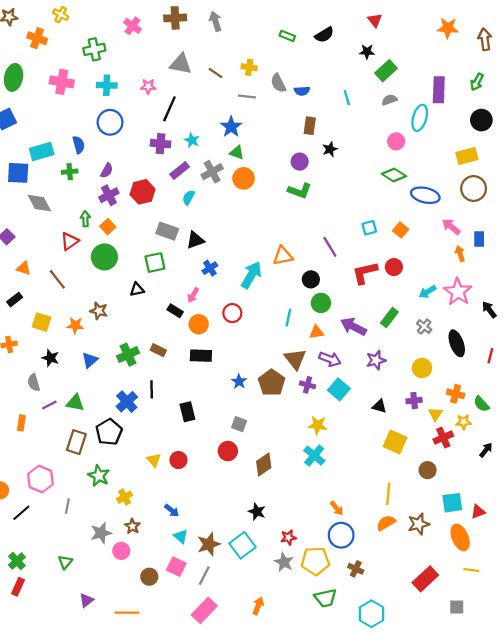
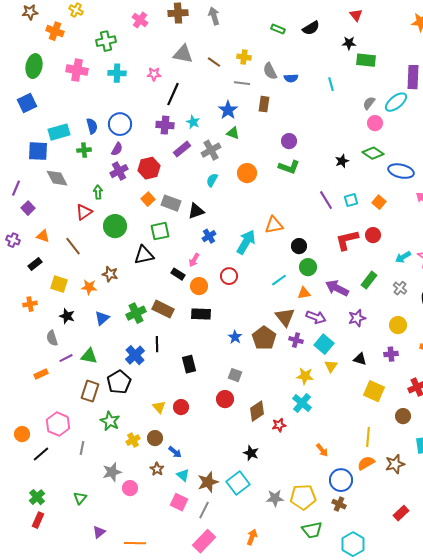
green rectangle: (386, 71) -> (366, 60), turned 48
gray semicircle: (389, 100) -> (369, 103), moved, turned -32
cyan ellipse: (420, 118) -> (396, 102), turned 35
blue circle: (110, 122) -> (120, 124), moved
brown rectangle: (310, 126) -> (264, 104), moved
black star: (330, 149) -> (342, 161), moved
orange circle: (244, 178) -> (247, 173), moved
cyan semicircle: (189, 197) -> (212, 180), moved
orange square: (108, 227) -> (148, 199), moved
purple line: (330, 247) -> (326, 200), moved
black triangle: (137, 289) -> (144, 255), size x1.5
cyan line: (288, 318) -> (279, 280), turned 42
brown rectangle: (158, 350) -> (163, 309), size x1.5
yellow triangle: (435, 414) -> (331, 366), moved
orange rectangle: (21, 423) -> (41, 374), turned 56
brown star: (132, 526) -> (157, 469), moved
blue circle: (341, 535) -> (341, 480), moved
red star: (288, 537) -> (279, 425), moved
gray star: (284, 562) -> (275, 498), turned -30
brown circle: (149, 577) -> (155, 438), moved
red rectangle: (425, 579) -> (401, 513), size x0.7

